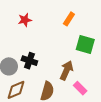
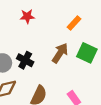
brown arrow: (66, 70) -> (60, 53), moved

